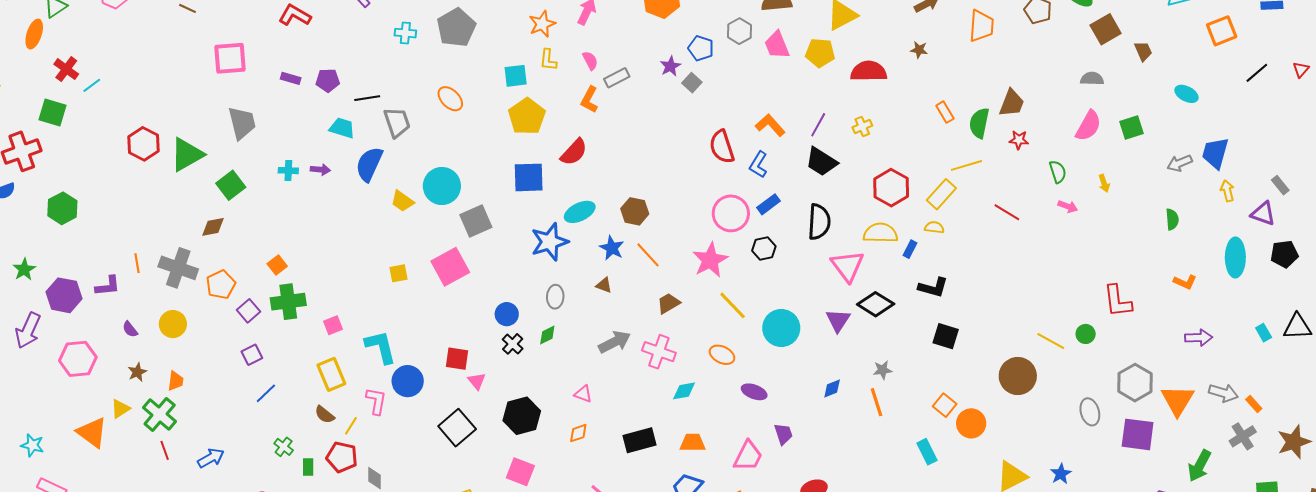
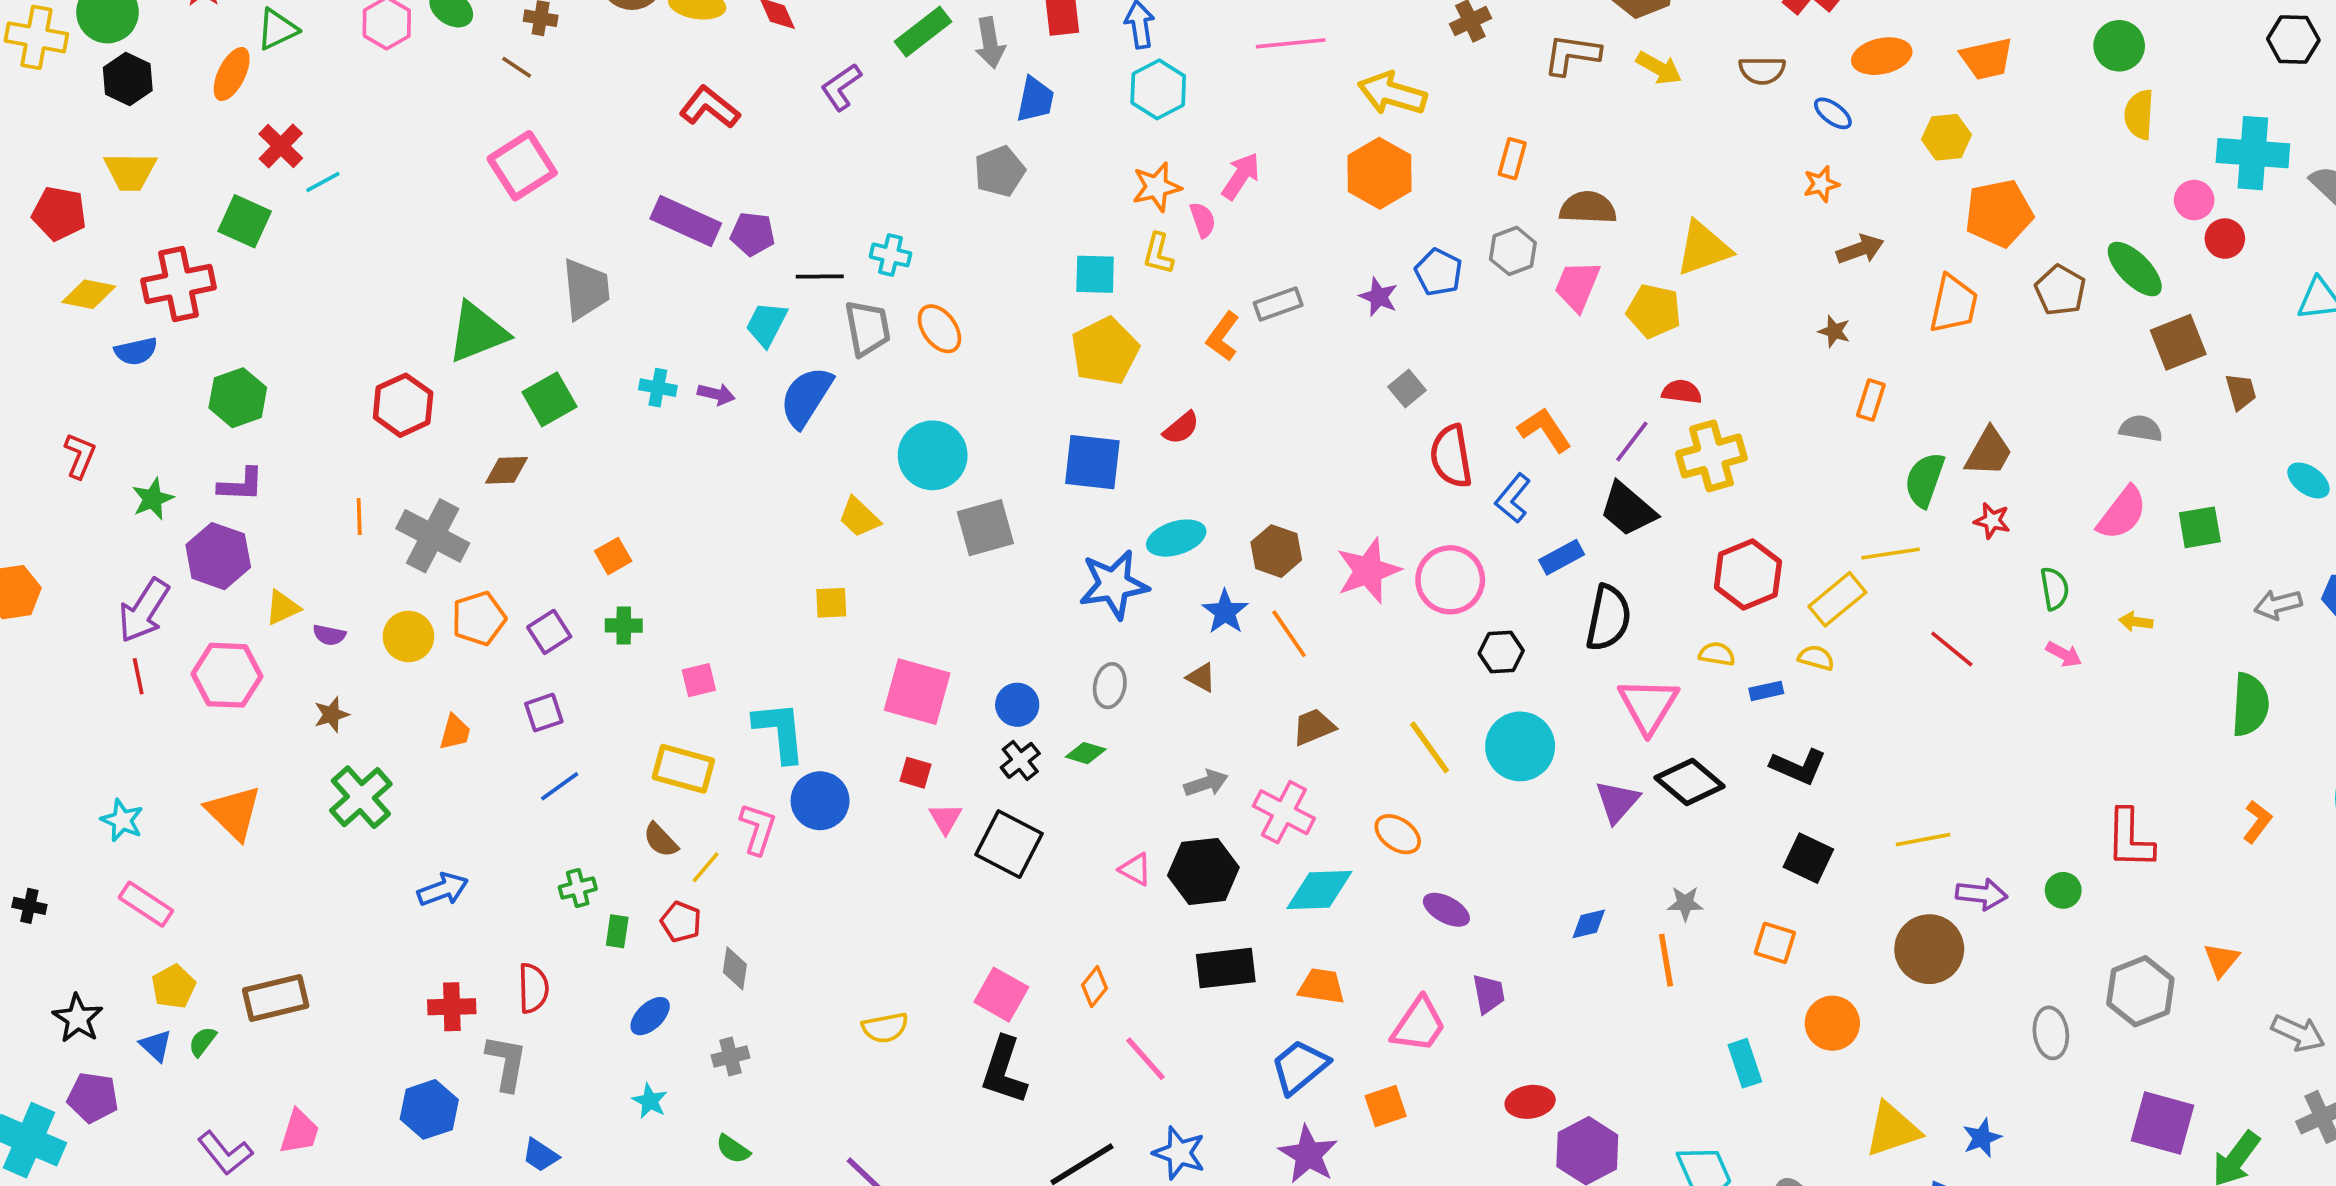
gray pentagon: (456, 28) -> (1000, 171), size x0.7
cyan cross: (405, 33) -> (891, 255), moved
pink trapezoid: (777, 45) -> (1577, 286), turned 36
pink square: (230, 58) -> (522, 166), moved, turned -36
pink semicircle: (590, 61) -> (1203, 220), moved
purple star: (670, 66) -> (1379, 297), turned -30
red semicircle: (869, 71) -> (1682, 392), moved, size x0.6
purple rectangle: (291, 78) -> (686, 221), size x1.8
gray square: (692, 83) -> (1407, 389), moved
orange ellipse: (450, 99) -> (939, 329), moved
orange rectangle: (945, 112) -> (1871, 400), moved, turned 40
yellow cross: (862, 127) -> (1711, 456), size x1.8
cyan trapezoid: (342, 128) -> (766, 324), turned -88
red hexagon: (144, 144) -> (403, 405), moved
red semicircle: (574, 152) -> (1181, 428), size x0.7
yellow arrow: (1104, 183) -> (2136, 622), turned 108
yellow trapezoid: (402, 201) -> (859, 517), moved
blue rectangle: (769, 204) -> (1562, 557), moved
green semicircle: (1172, 219) -> (2250, 705), size x1.6
yellow semicircle: (880, 233) -> (1717, 654), size x0.6
blue rectangle: (910, 249) -> (1766, 691), turned 42
pink star: (710, 260) -> (1368, 571), moved
pink square: (450, 267) -> (917, 692), moved, turned 36
orange L-shape: (1185, 282) -> (2257, 822), turned -85
orange pentagon: (221, 285) -> (479, 619), moved
purple L-shape: (108, 286) -> (241, 485), moved
green cross: (288, 302) -> (624, 626), size x0.6
cyan circle: (781, 328) -> (1520, 746), moved
purple semicircle: (130, 329) -> (329, 635), turned -48
green diamond: (547, 335) -> (1086, 753), turned 35
purple arrow: (1199, 338) -> (1982, 894), moved
yellow line: (1051, 341) -> (1923, 840), moved, turned -48
gray arrow: (615, 342) -> (1206, 783), size x0.7
red square: (457, 359) -> (915, 773), size x0.7
yellow rectangle: (331, 374) -> (683, 769), turned -60
orange trapezoid: (176, 381) -> (455, 732), moved
cyan diamond: (684, 391) -> (1319, 890), size x1.5
orange triangle: (1178, 400) -> (2221, 960), moved, size x0.6
orange square: (945, 405) -> (1775, 943), moved, turned -30
yellow triangle: (120, 409) -> (283, 608), moved
black hexagon: (522, 416) -> (1203, 871), moved
black square: (457, 428) -> (1009, 844), moved, turned -30
orange diamond: (578, 433) -> (1095, 987), moved, turned -40
purple square: (1138, 434) -> (2163, 1123), moved
green cross: (284, 447) -> (578, 888), turned 30
red line: (165, 450) -> (138, 676), moved
red pentagon: (342, 457) -> (681, 922), size x0.7

